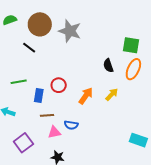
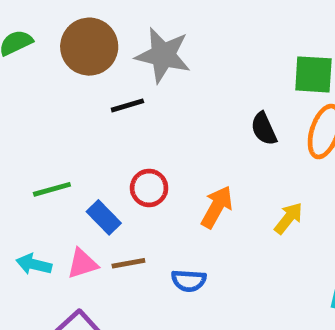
black line: (29, 48) -> (127, 105), moved, turned -48
yellow arrow: (112, 94) -> (289, 218), moved
blue rectangle: (39, 95) -> (104, 217), turned -48
pink triangle: (54, 132) -> (82, 264), moved

